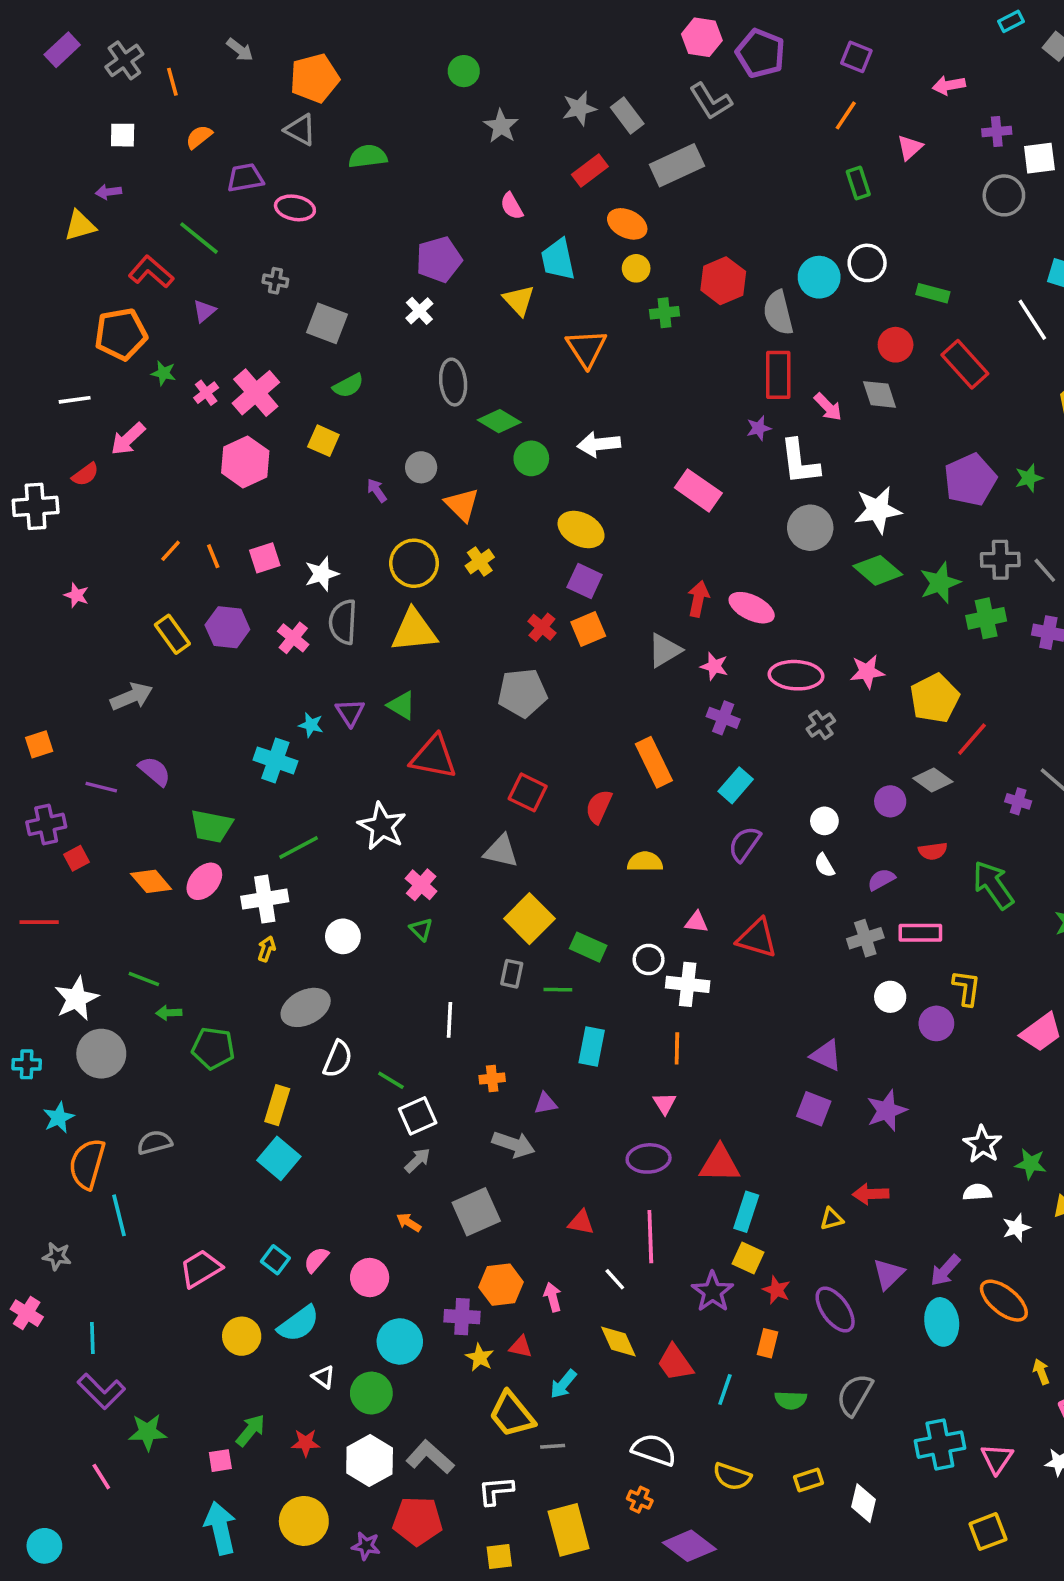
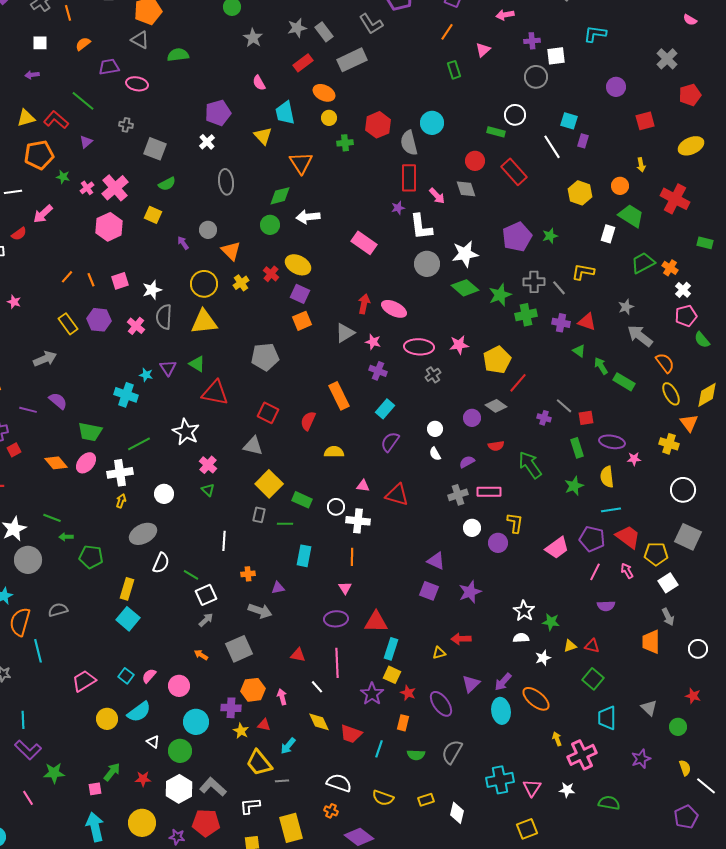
yellow triangle: (80, 226) -> (26, 118), moved
white circle: (867, 263) -> (515, 115), moved
green diamond: (499, 421) -> (280, 196), moved, turned -45
red cross: (542, 627) -> (271, 274), moved
red trapezoid: (675, 1363) -> (351, 734), turned -35

